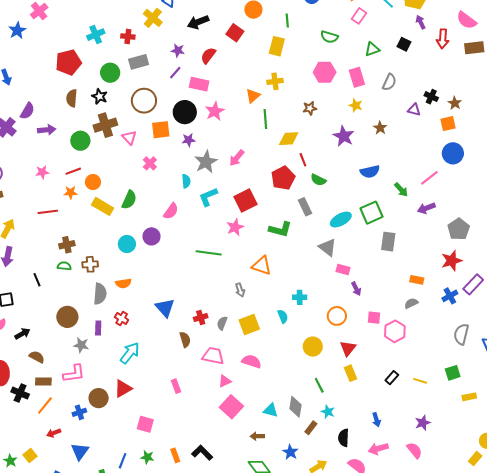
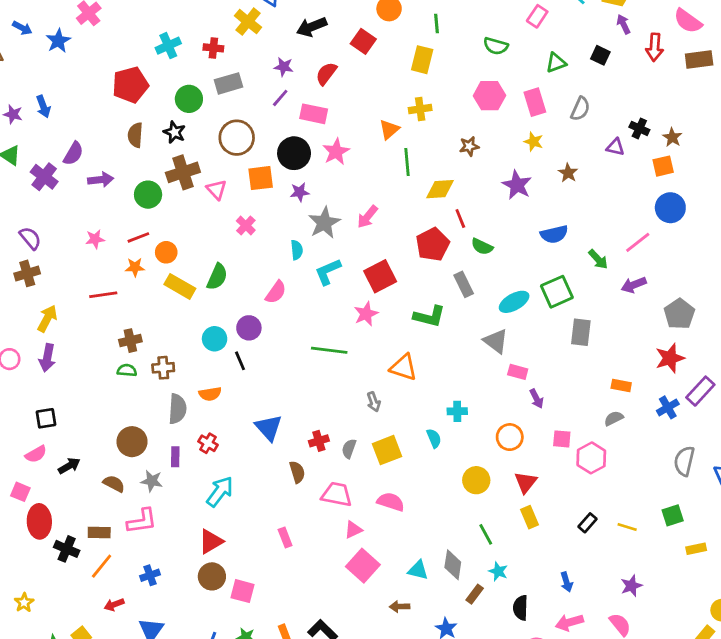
black line: (37, 280) -> (240, 361), moved
brown semicircle: (37, 357) -> (114, 484), moved
brown circle: (99, 398) -> (212, 576), moved

